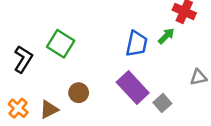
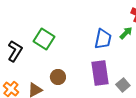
purple rectangle: (133, 88) -> (100, 73), turned 35

